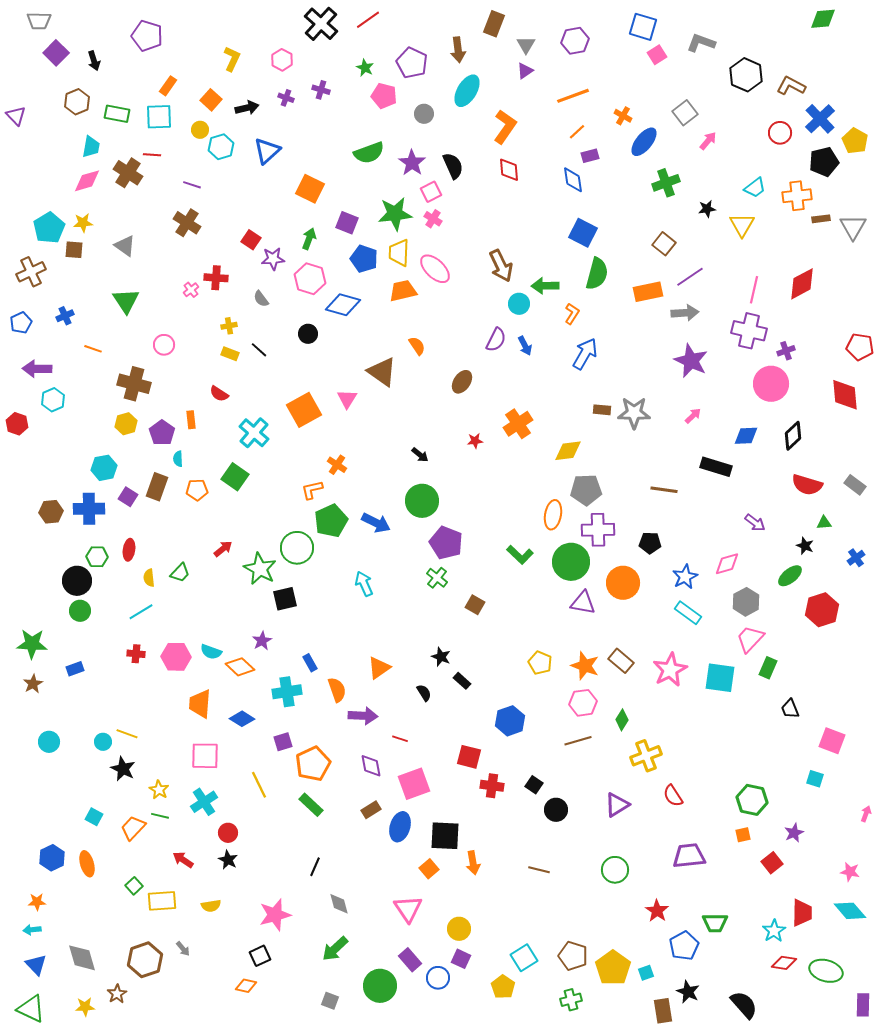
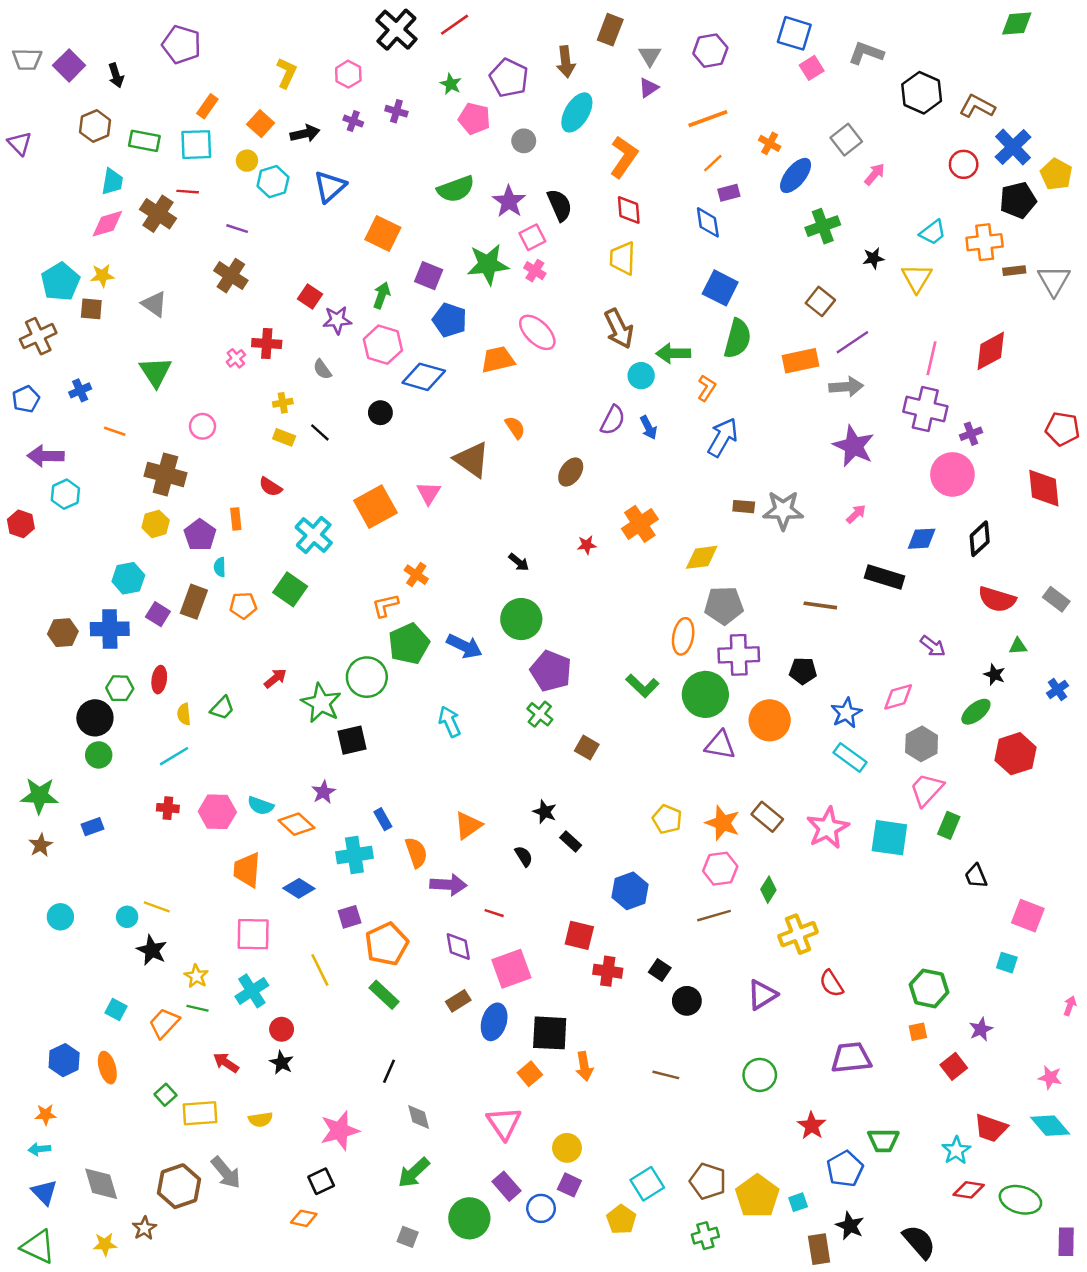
gray trapezoid: (39, 21) -> (27, 59), moved
yellow trapezoid: (399, 253) -> (623, 258), moved
red trapezoid: (802, 913) -> (991, 1128), turned 108
gray arrow: (183, 949) -> (226, 1173), size x1.8

